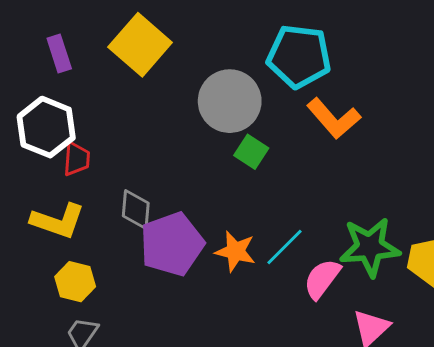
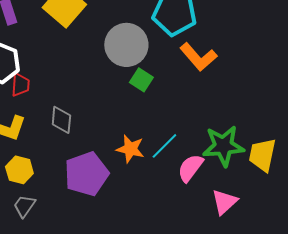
purple pentagon: (172, 244) -> (86, 174), moved

